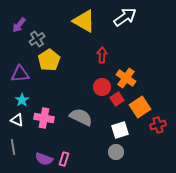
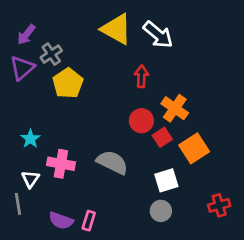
white arrow: (125, 17) -> (158, 35), moved, turned 75
purple triangle: (20, 74) -> (22, 68), moved, turned -36
white triangle: (17, 120) -> (30, 179), moved, turned 40
red cross: (158, 125) -> (219, 205), moved

